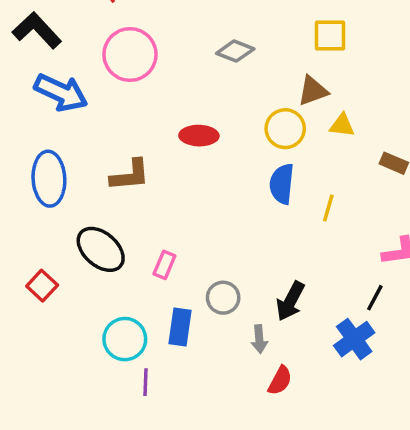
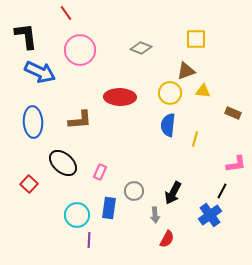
black L-shape: (37, 30) -> (26, 36), turned 36
red ellipse: (199, 136) -> (120, 97), size x1.4

